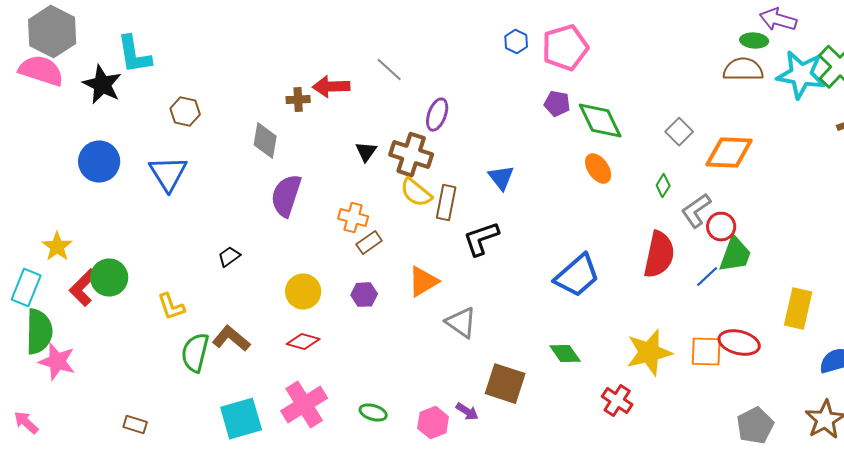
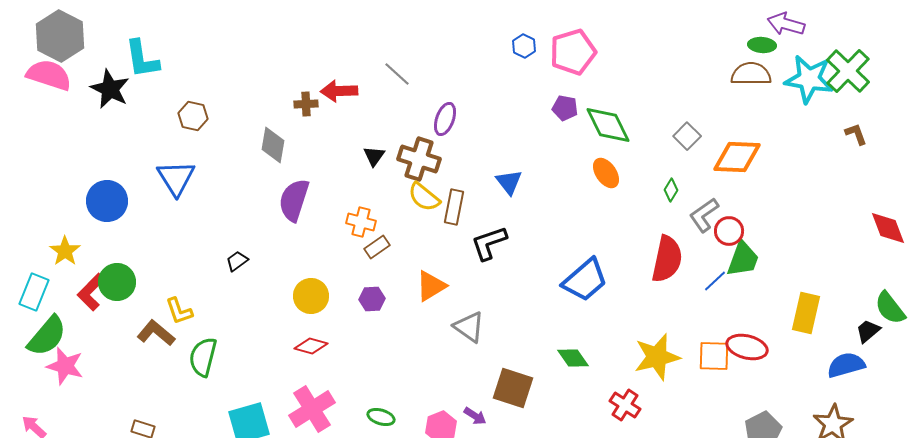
blue circle: (99, 162) -> (107, 201), moved
green semicircle: (39, 332) -> (47, 336), turned 39
brown L-shape: (231, 339) -> (156, 333), moved

